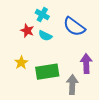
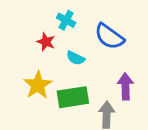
cyan semicircle: (45, 36) -> (76, 58), moved
yellow star: (21, 63) -> (38, 85), size x1.5

